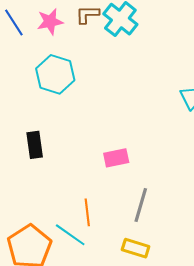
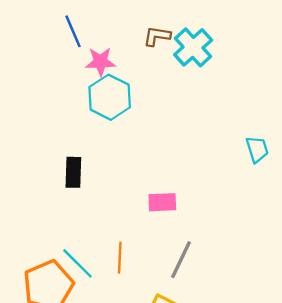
pink star: (50, 22) -> (100, 62), moved
cyan line: (70, 235) -> (77, 263), moved

